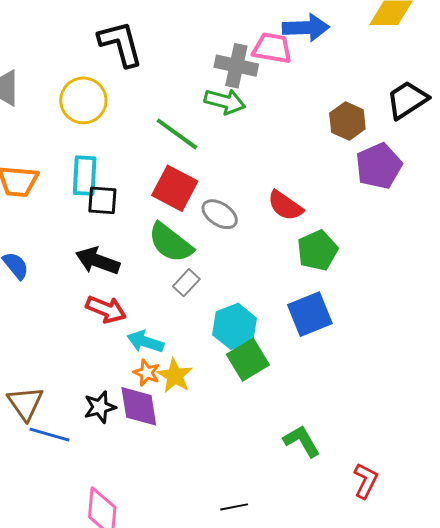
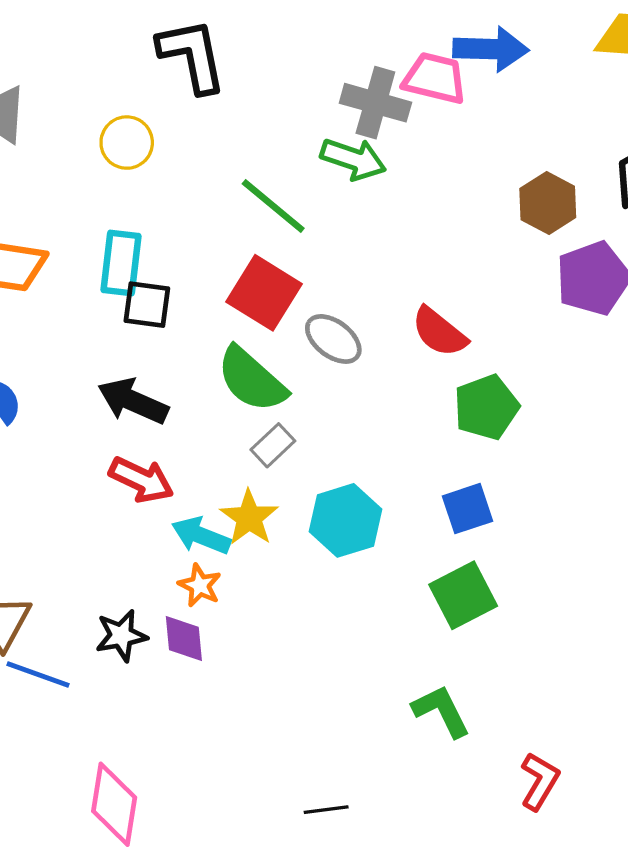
yellow circle: (83, 100) -> (127, 143), size x0.7
blue square: (310, 314) -> (467, 509), size x0.7
green square: (248, 360) -> (463, 595), moved
yellow star: (175, 376) -> (249, 518), moved
purple diamond: (139, 406) -> (184, 638), size x0.7

